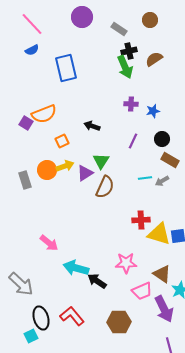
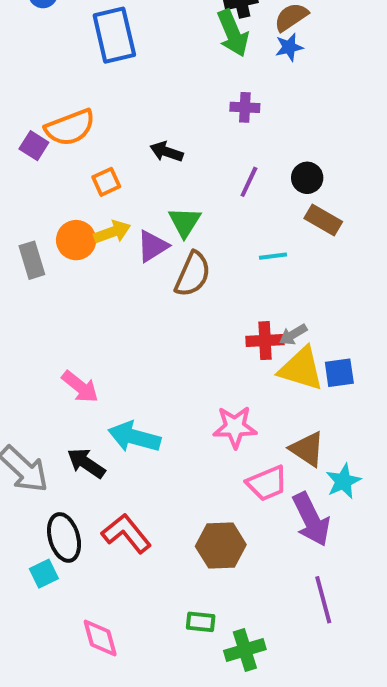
blue star: (153, 111) -> (289, 47), moved
gray arrow: (162, 181) -> (293, 335), moved
black arrow: (97, 281) -> (86, 463), moved

